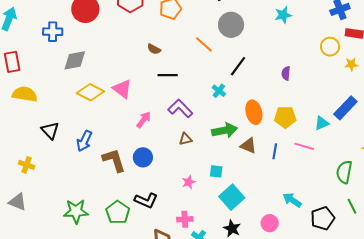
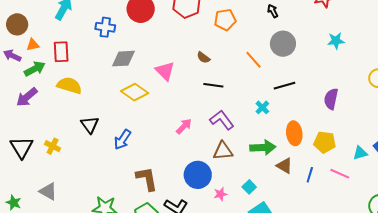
black line: (238, 66) -> (285, 86), turned 30
purple semicircle: (286, 73) -> (331, 99), size x1.5
pink triangle: (122, 89) -> (165, 71), moved
brown triangle: (185, 139) -> (223, 151), size x1.5
blue circle: (143, 157) -> (198, 175), moved, size x1.4
brown L-shape: (114, 160) -> (147, 179), moved
yellow cross: (27, 165) -> (53, 146), moved
cyan square: (216, 171) -> (249, 187), turned 32

